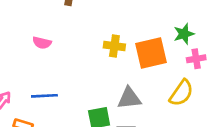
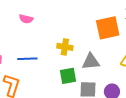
yellow cross: (114, 46) -> (65, 47), moved

